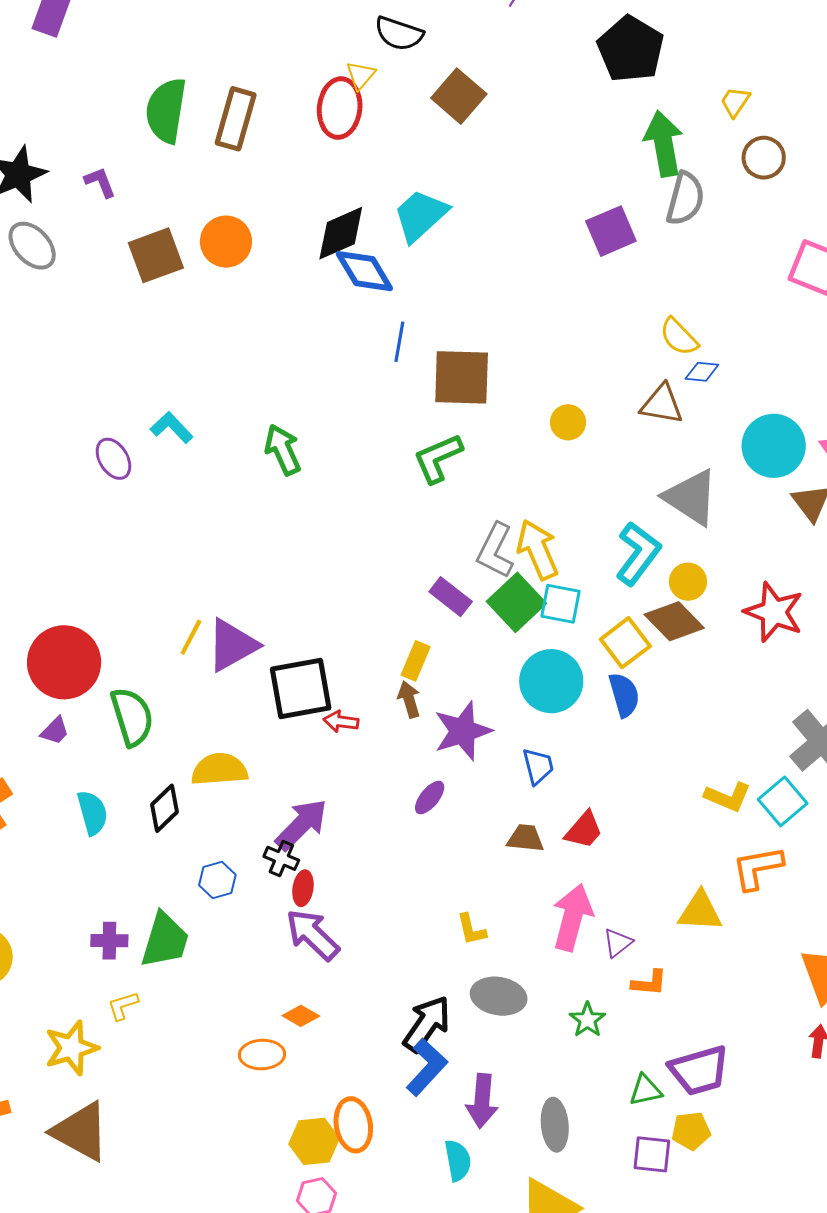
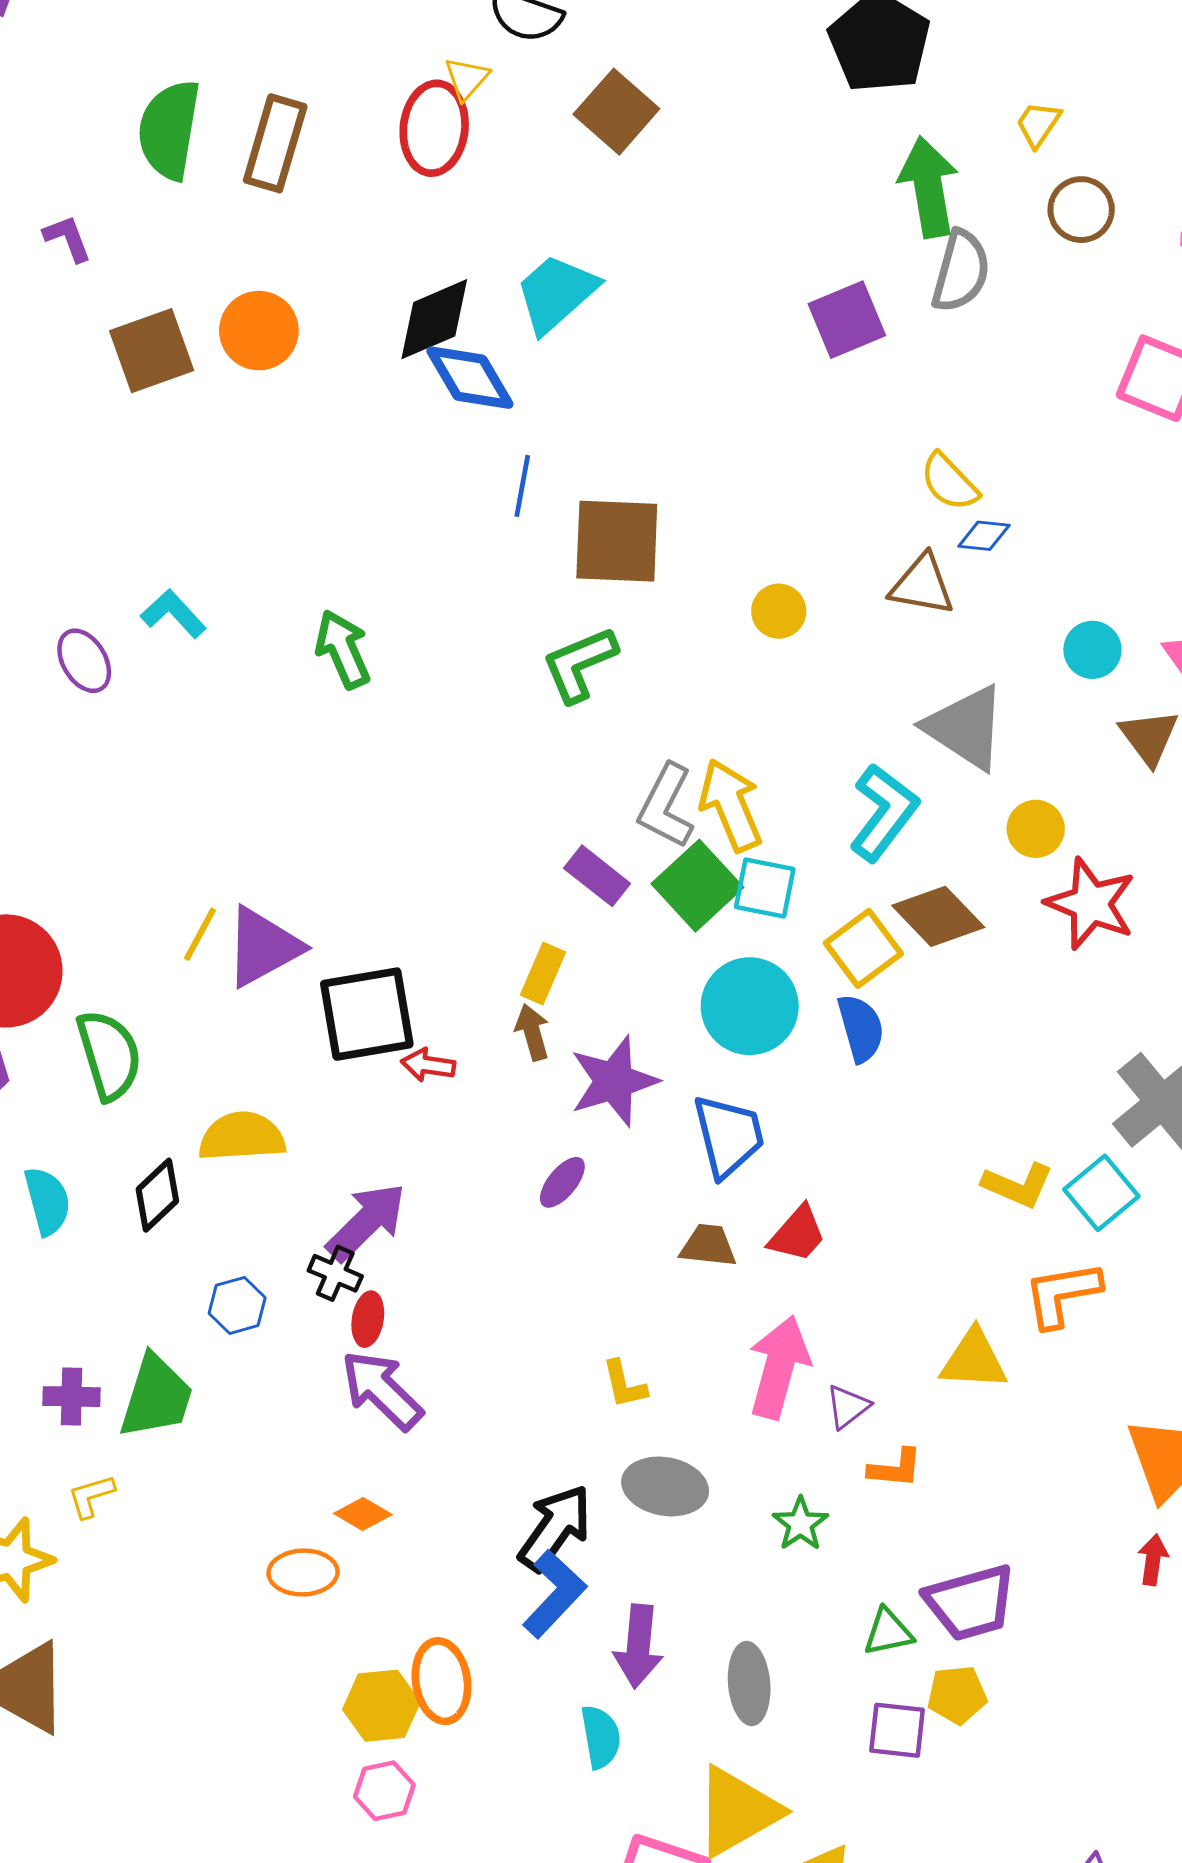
cyan circle: (774, 446) -> (1092, 650), size x0.6
yellow circle: (688, 582) -> (1036, 829), moved
blue trapezoid: (538, 766) -> (728, 1136), size x1.5

